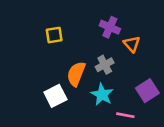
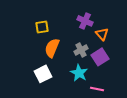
orange semicircle: (76, 74) -> (52, 48), moved
purple square: (147, 91) -> (100, 57), moved

